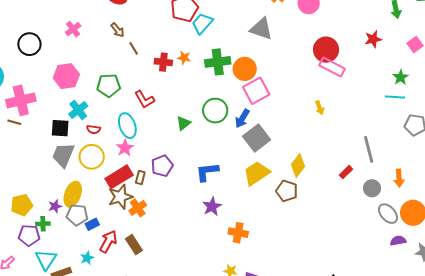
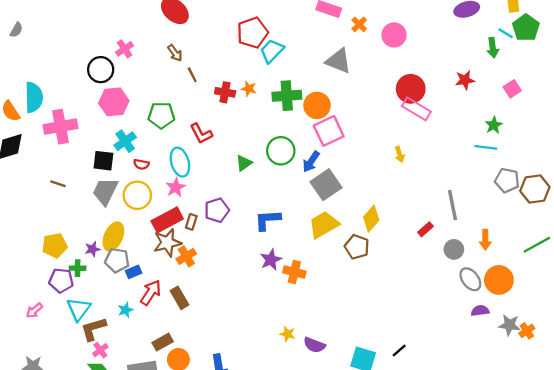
black circle: (29, 44) -> (101, 70), moved
brown line: (14, 122) -> (58, 184), moved
orange cross: (238, 233) -> (294, 272), moved

